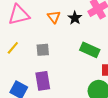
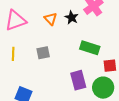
yellow line: (13, 48) -> (13, 54), turned -32
purple rectangle: (43, 81) -> (78, 80), moved

